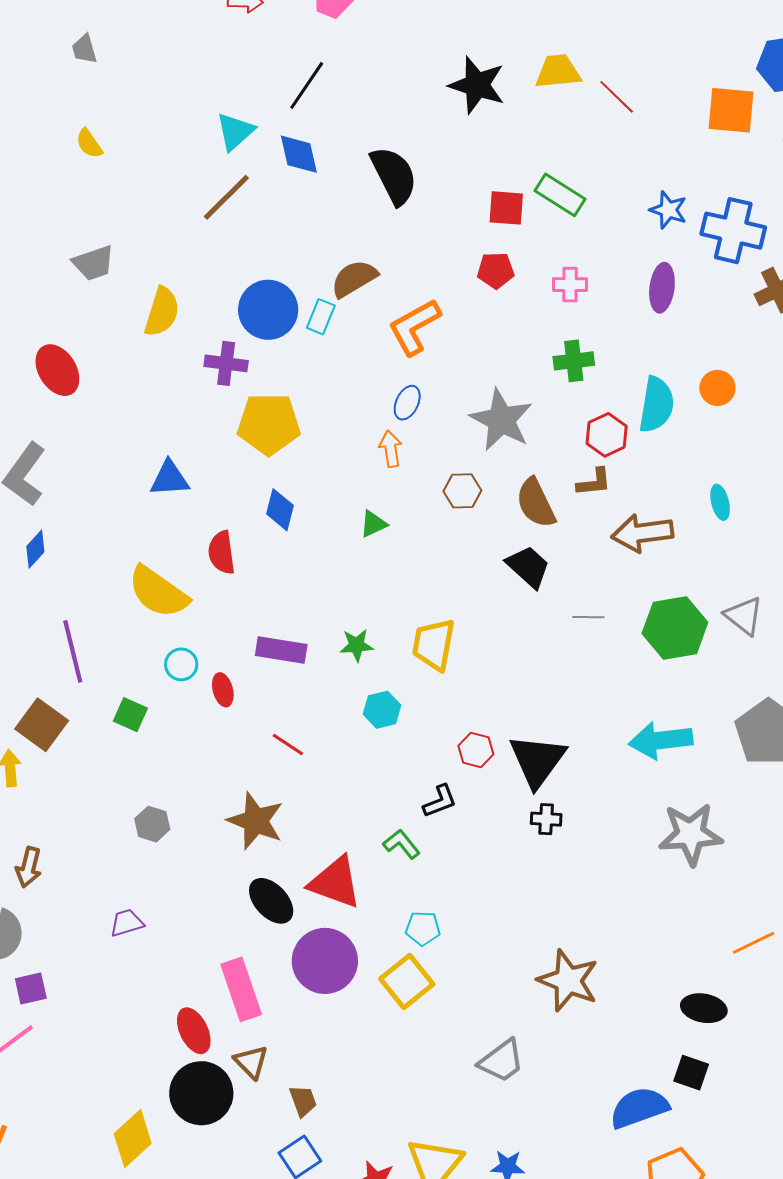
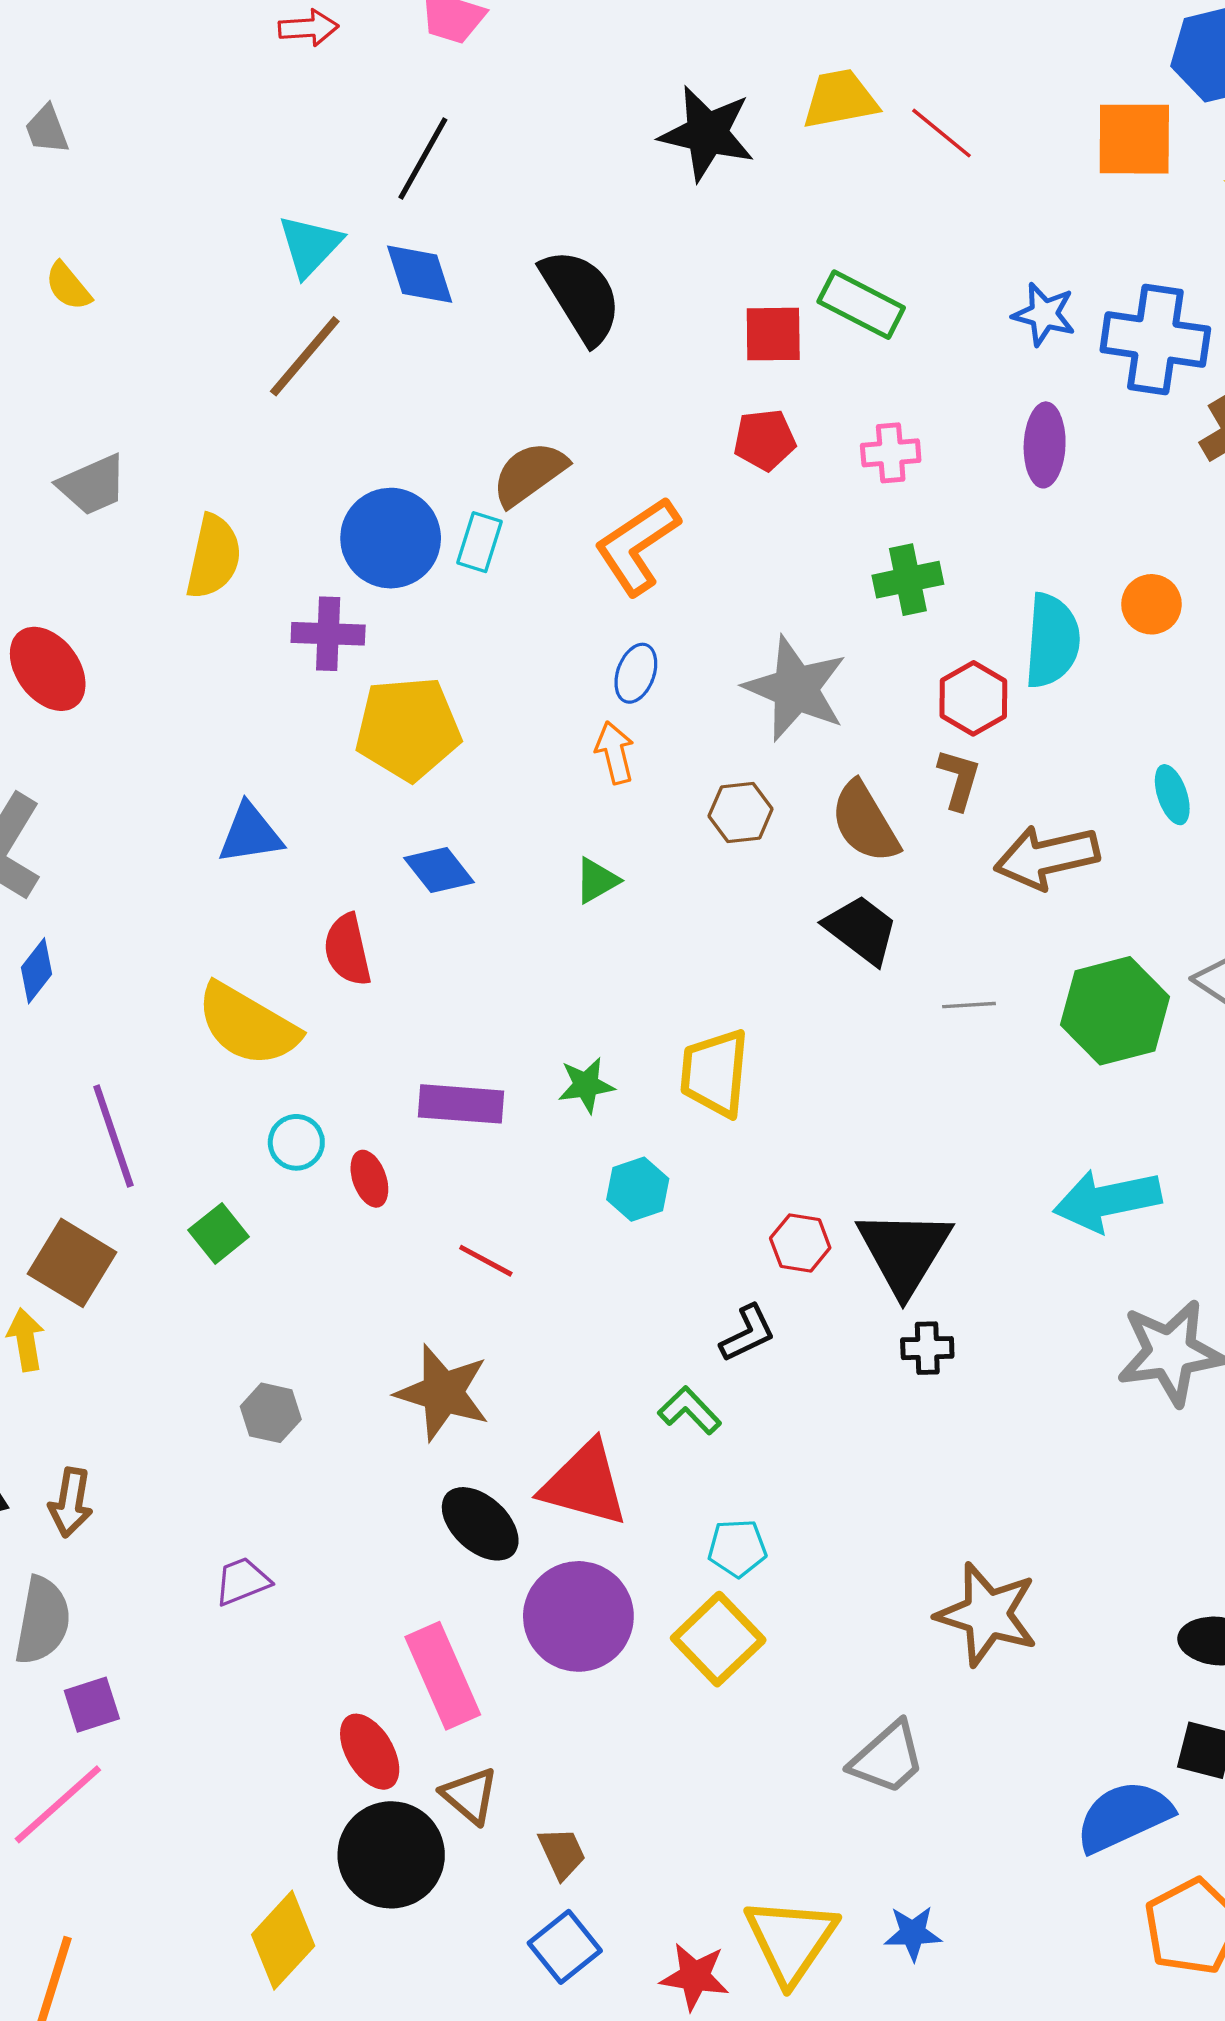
brown L-shape: (594, 482) -> (959, 779), turned -63
blue diamond: (280, 510) -> (439, 870), turned -48
green square: (130, 715) -> (219, 1233), turned 32

